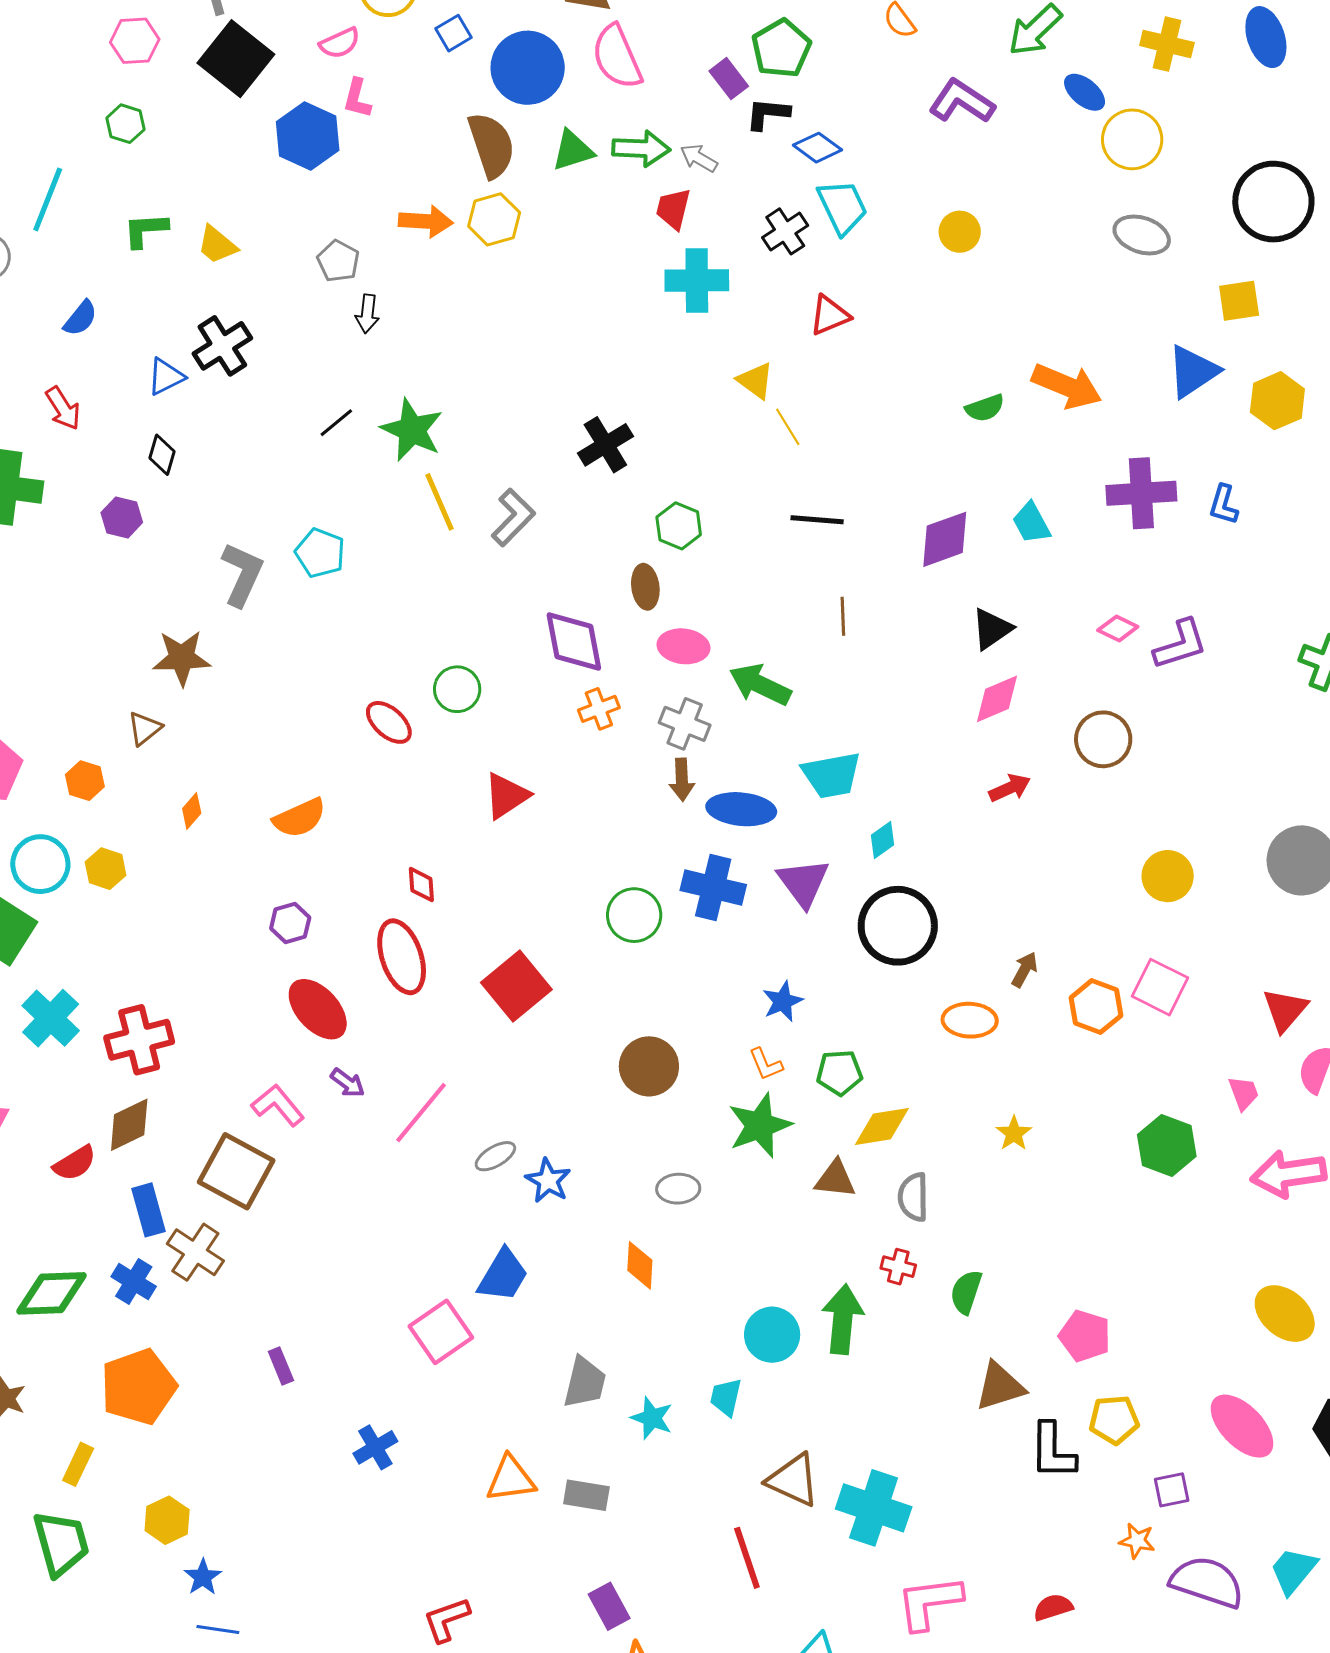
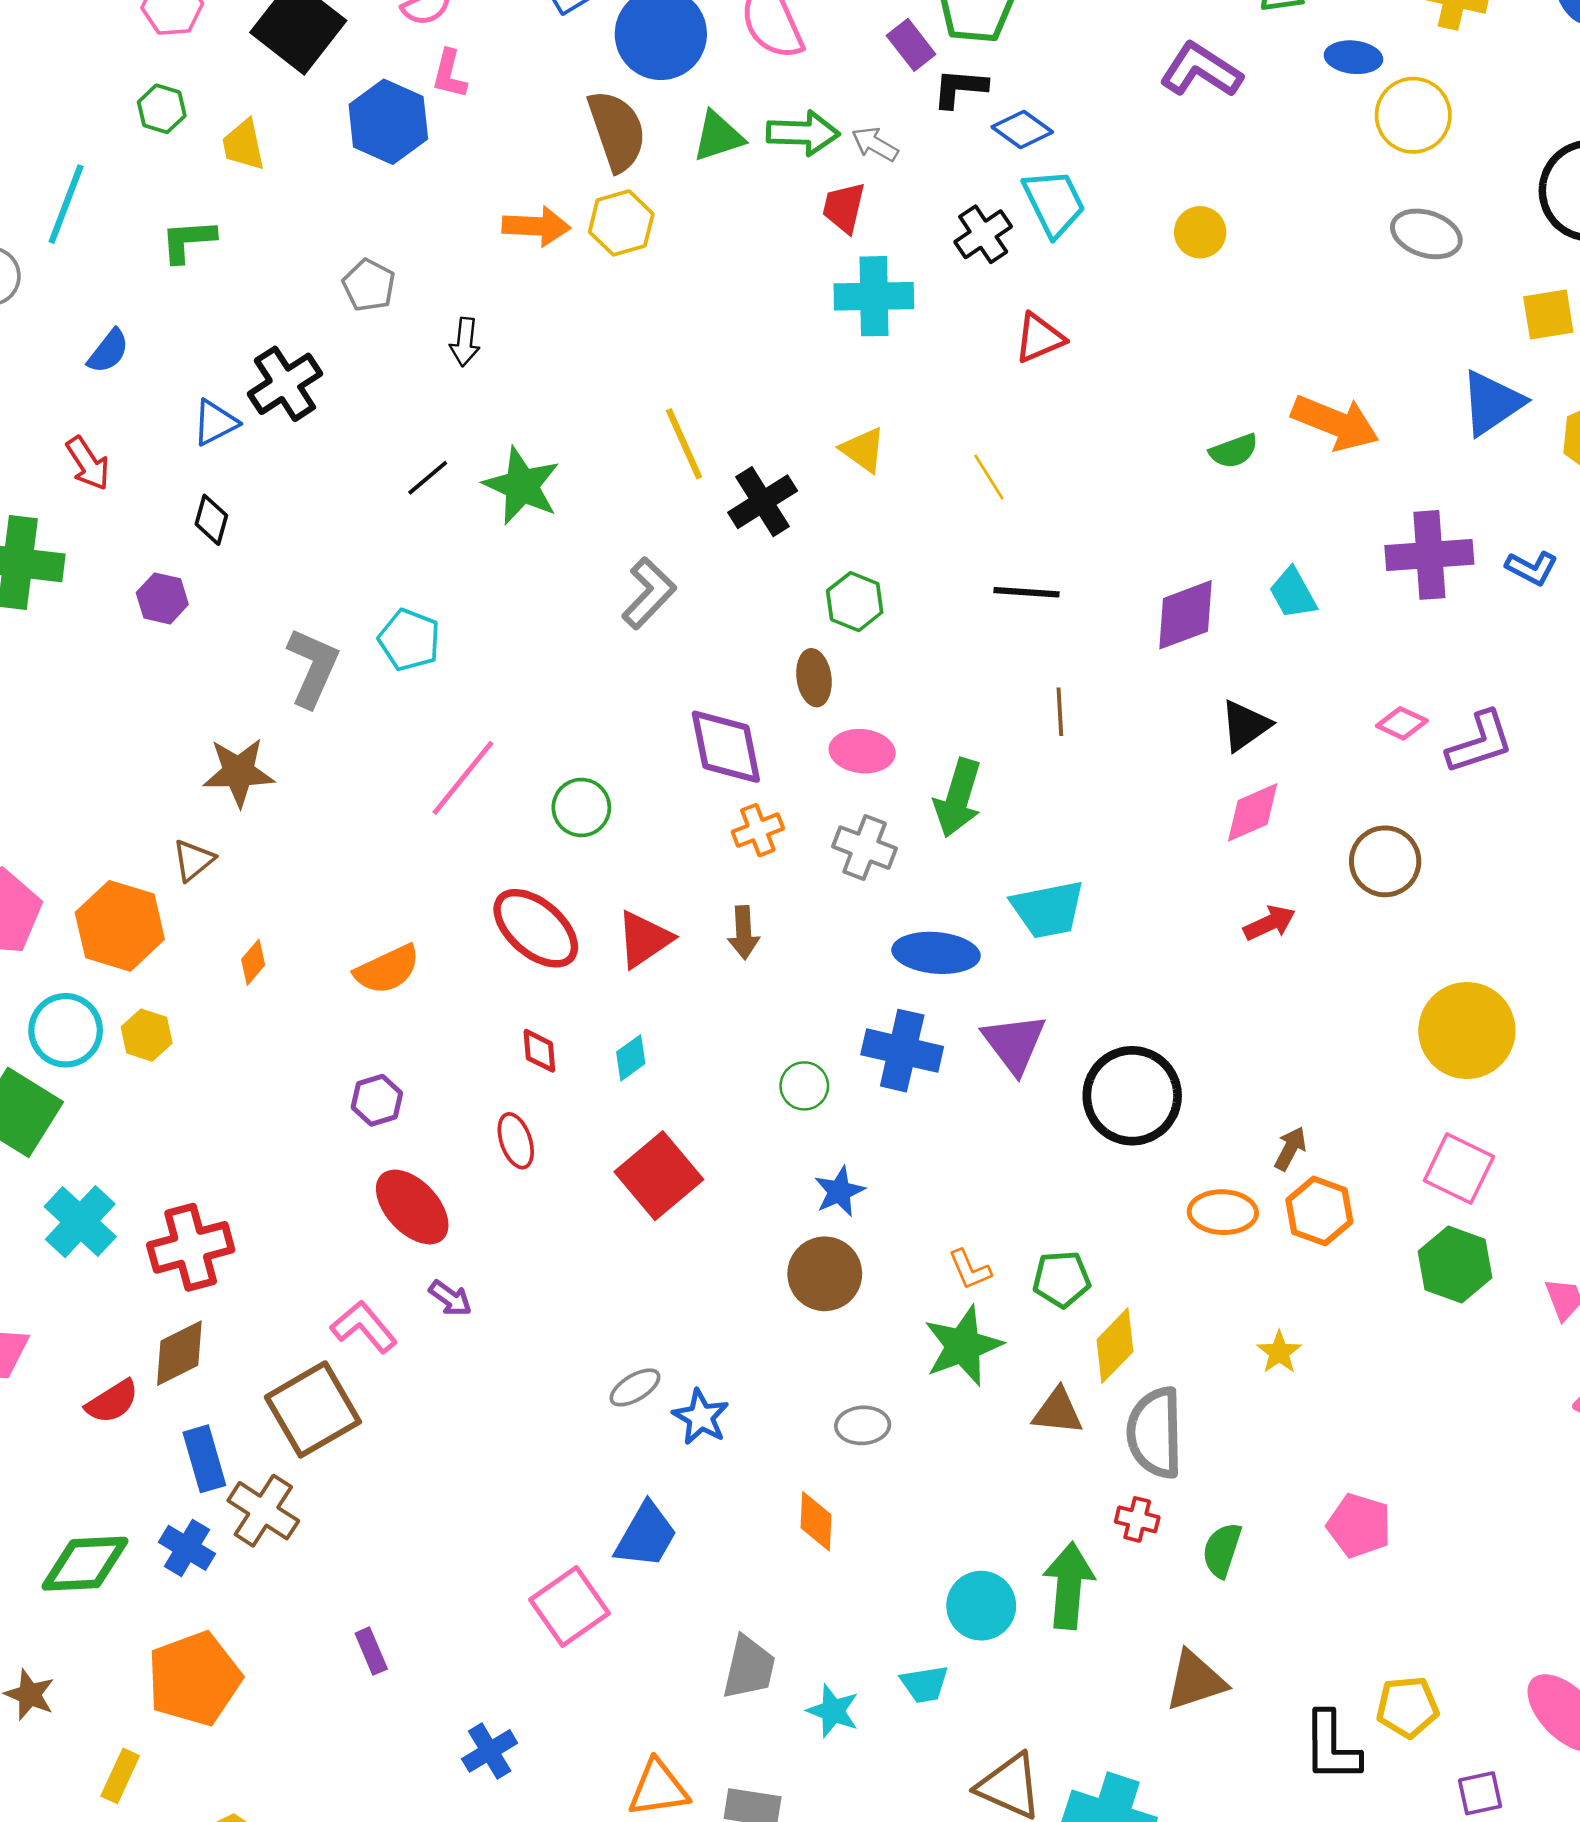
blue ellipse: (1085, 92) -> (1353, 57), turned -33
yellow trapezoid: (217, 245) -> (243, 145), moved, turned 39
gray pentagon: (338, 261) -> (369, 285), moved
yellow triangle: (755, 381) -> (863, 450), moved
yellow line: (440, 502) -> (684, 444), moved
blue L-shape: (1224, 505) -> (1532, 568), turned -78
green arrow: (760, 685) -> (958, 798), turned -98
red ellipse: (389, 722) -> (536, 928), moved, size x1.5
brown arrow: (682, 780) -> (744, 933), moved
orange hexagon: (85, 781) -> (120, 926), size x1.8
cyan diamond: (882, 840) -> (631, 1058), moved
yellow circle: (1168, 876) -> (1467, 1031), size x1.5
green circle: (634, 915) -> (804, 1086), size x0.7
red ellipse: (402, 957) -> (516, 1141), size x0.6
blue star: (783, 1001) -> (839, 1191), moved
orange hexagon: (1096, 1007) -> (1319, 1211), moved
pink line: (421, 1113) -> (463, 778), moved
yellow diamond: (882, 1127) -> (1115, 1346), turned -36
green hexagon: (1167, 1146) -> (1455, 1264), moved
brown square: (236, 1171) -> (313, 1409), turned 32
gray semicircle: (913, 1197) -> (1155, 1433), size x1.5
pink pentagon: (1085, 1336) -> (1359, 1526), moved
brown triangle: (1000, 1386) -> (1195, 1681), moved
cyan trapezoid: (726, 1397) -> (925, 1684), turned -111

